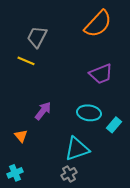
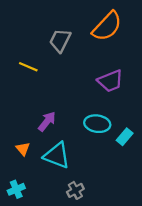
gray trapezoid: (37, 37) -> (60, 40), moved
cyan triangle: (77, 149) -> (57, 155), moved, turned 40

